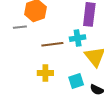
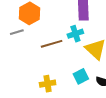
yellow cross: (45, 73) -> (48, 84), moved

